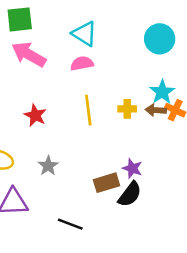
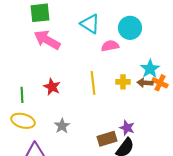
cyan circle: (160, 39) -> (130, 28), moved
pink semicircle: (82, 63) -> (110, 46), moved

